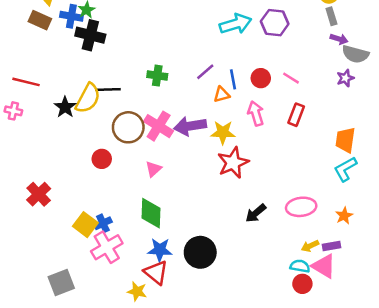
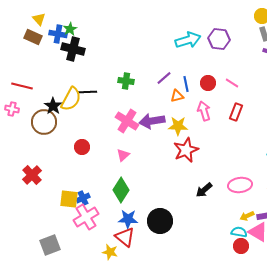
brown circle: (128, 127) -> (44, 122), moved
green diamond: (151, 213) -> (121, 190), turned 30
yellow square: (85, 225) -> (69, 199), turned -30

